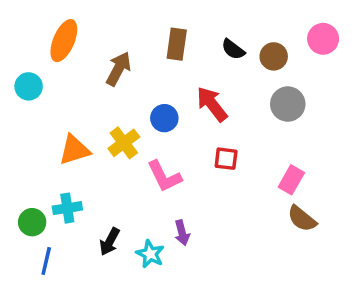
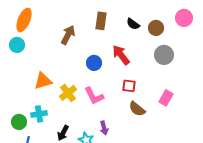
orange ellipse: (64, 41) -> (24, 20), moved
yellow cross: (124, 143) -> (68, 93), moved
brown semicircle: (302, 219) -> (137, 109), moved

